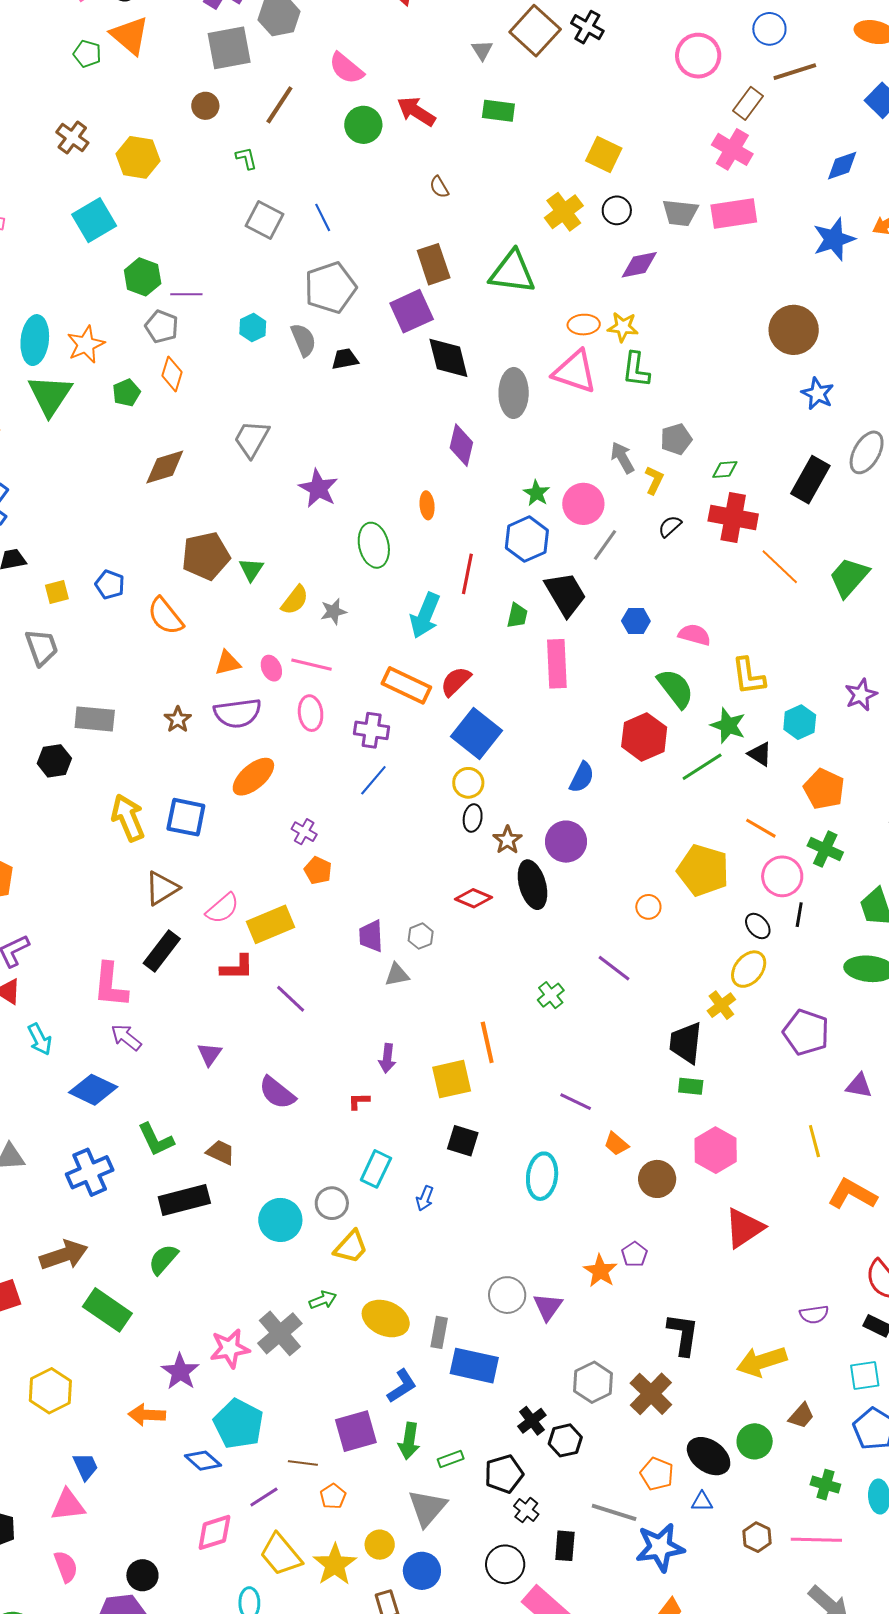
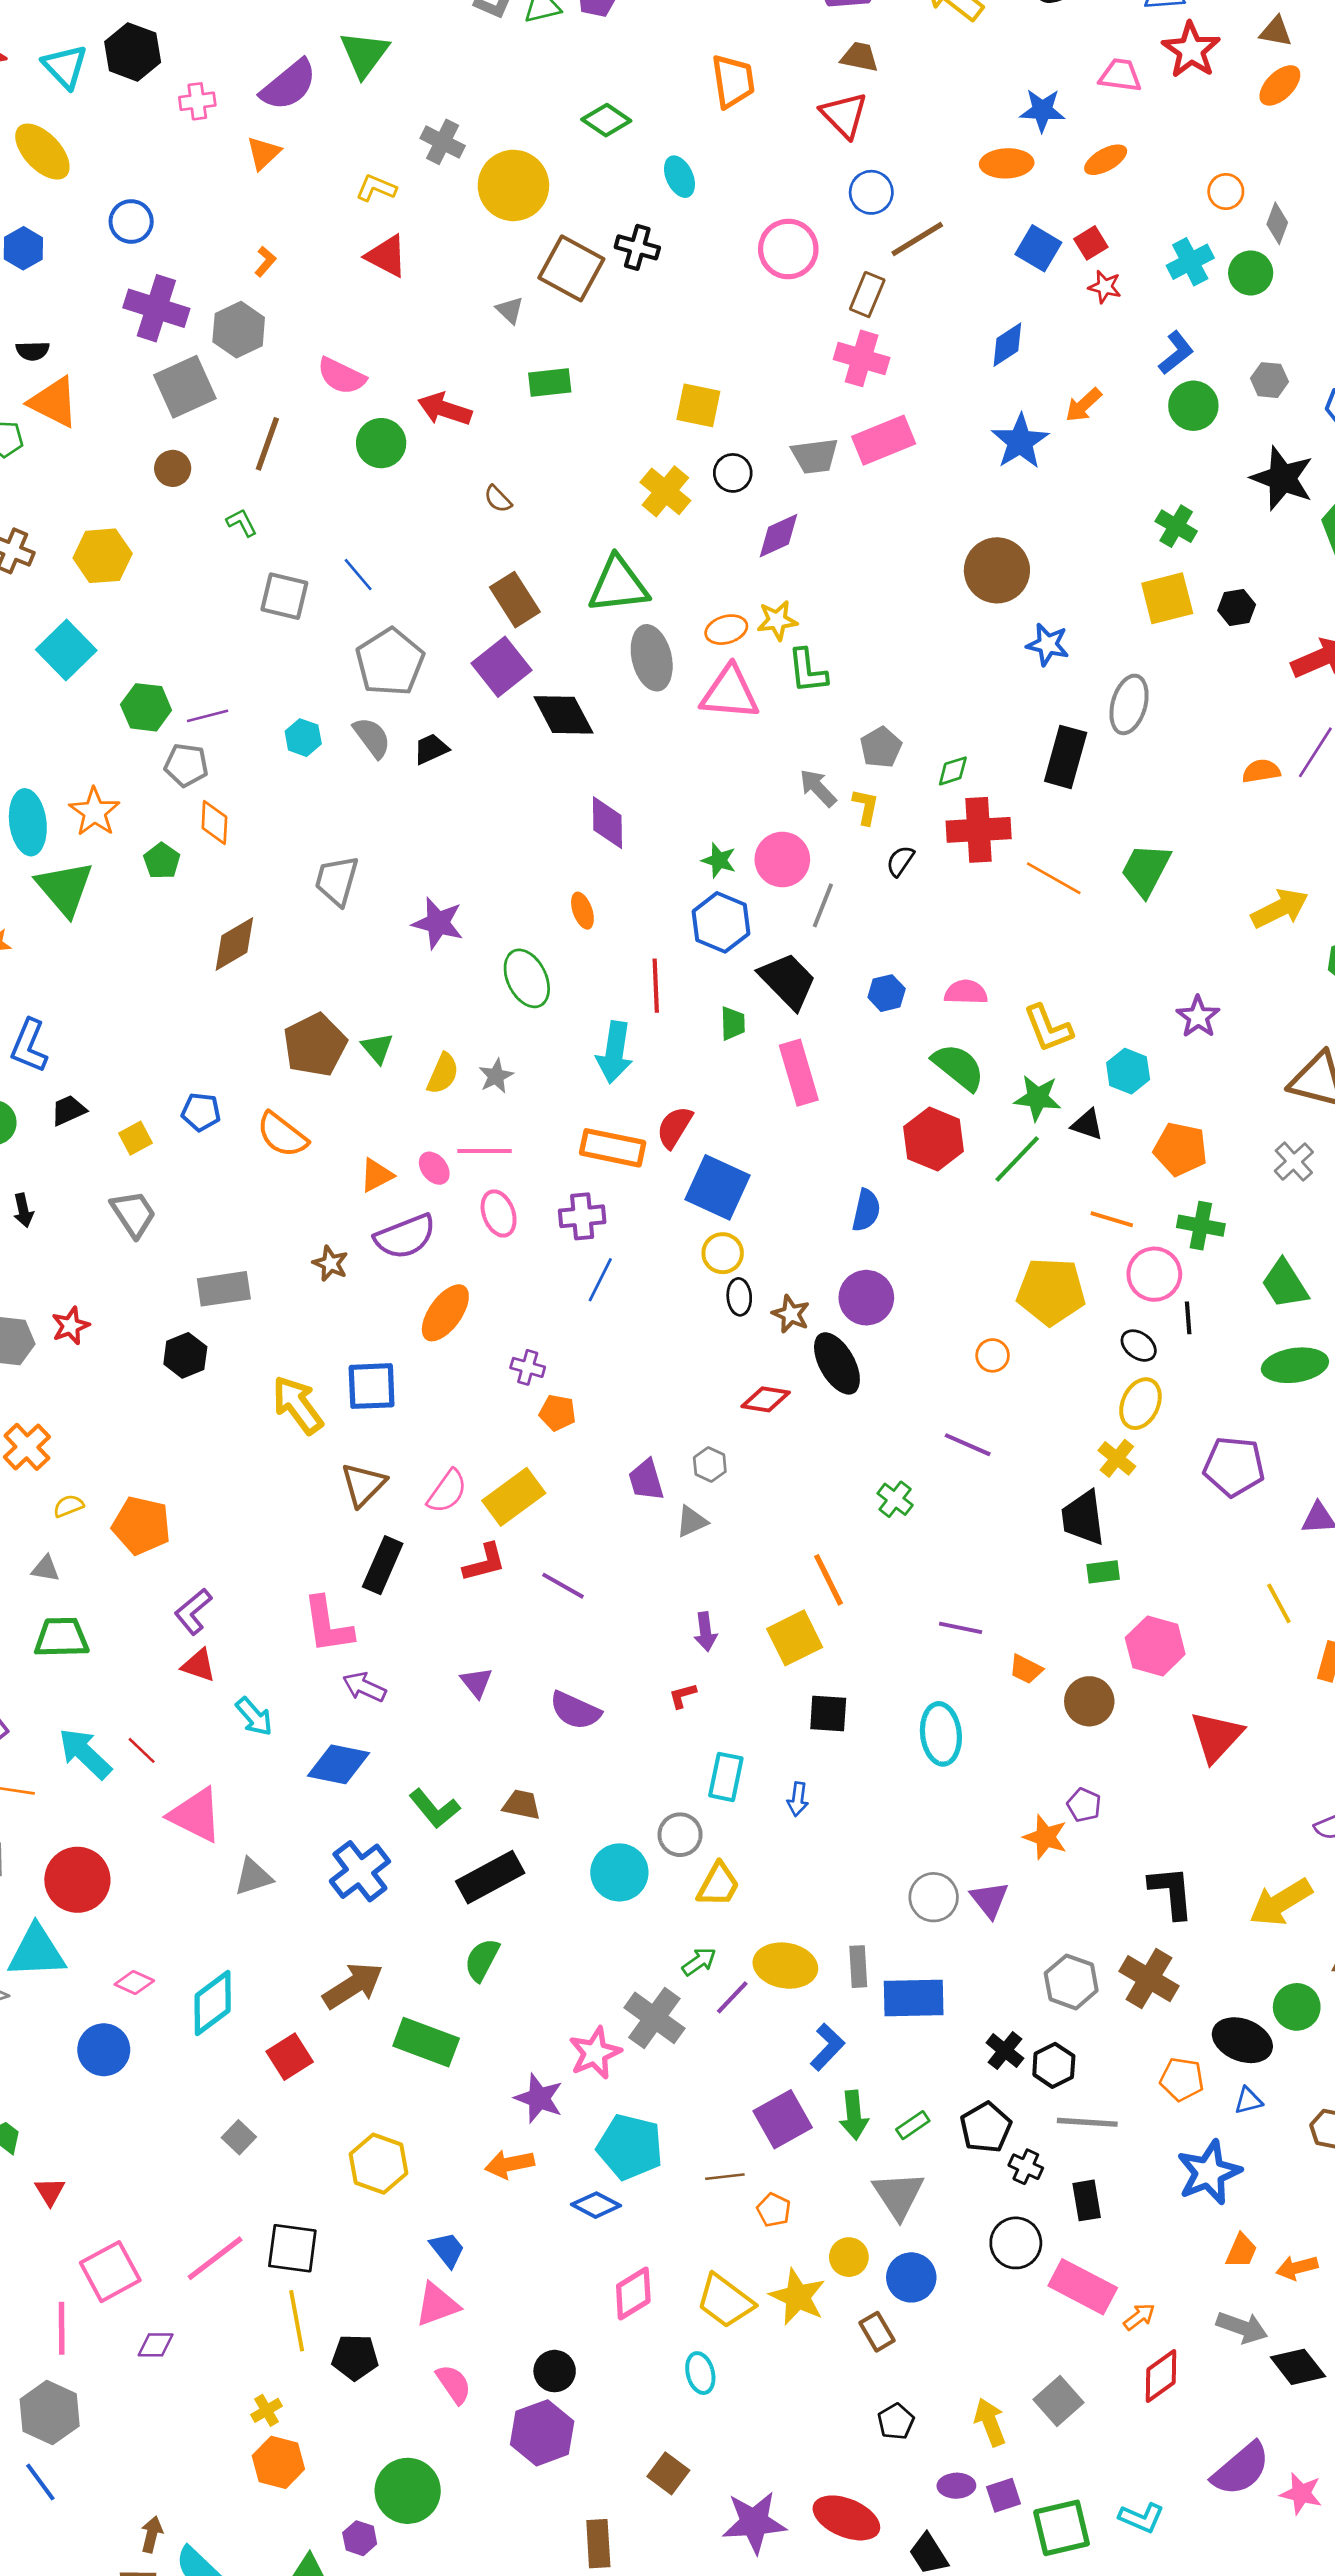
gray ellipse: (514, 393) -> (652, 658), moved
purple line: (264, 1497) -> (732, 1997), moved
gray line: (614, 1512) -> (1087, 2122), moved

